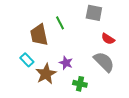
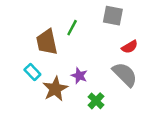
green line: (60, 23) -> (72, 28), turned 56
red semicircle: (108, 39) -> (130, 47), turned -64
green cross: (80, 84) -> (96, 101), turned 32

